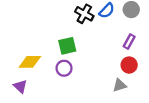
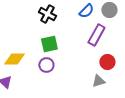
black cross: (84, 14) -> (47, 14), moved
purple rectangle: (129, 42) -> (96, 35), moved, size x1.5

